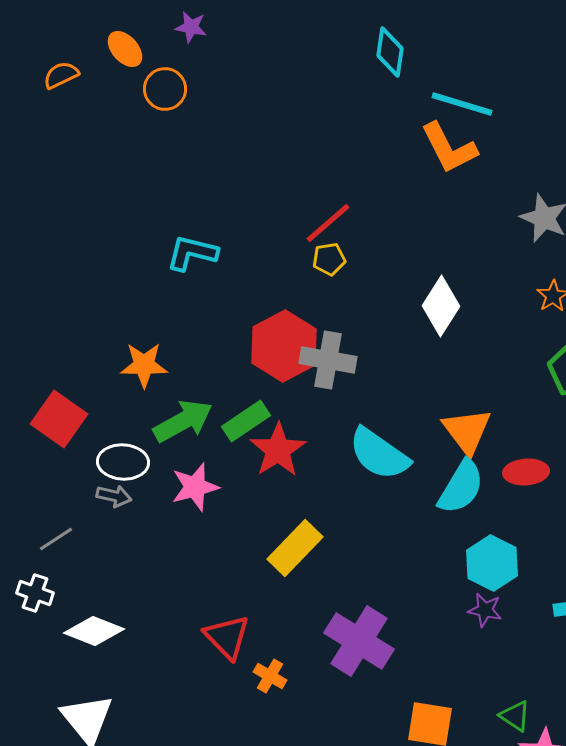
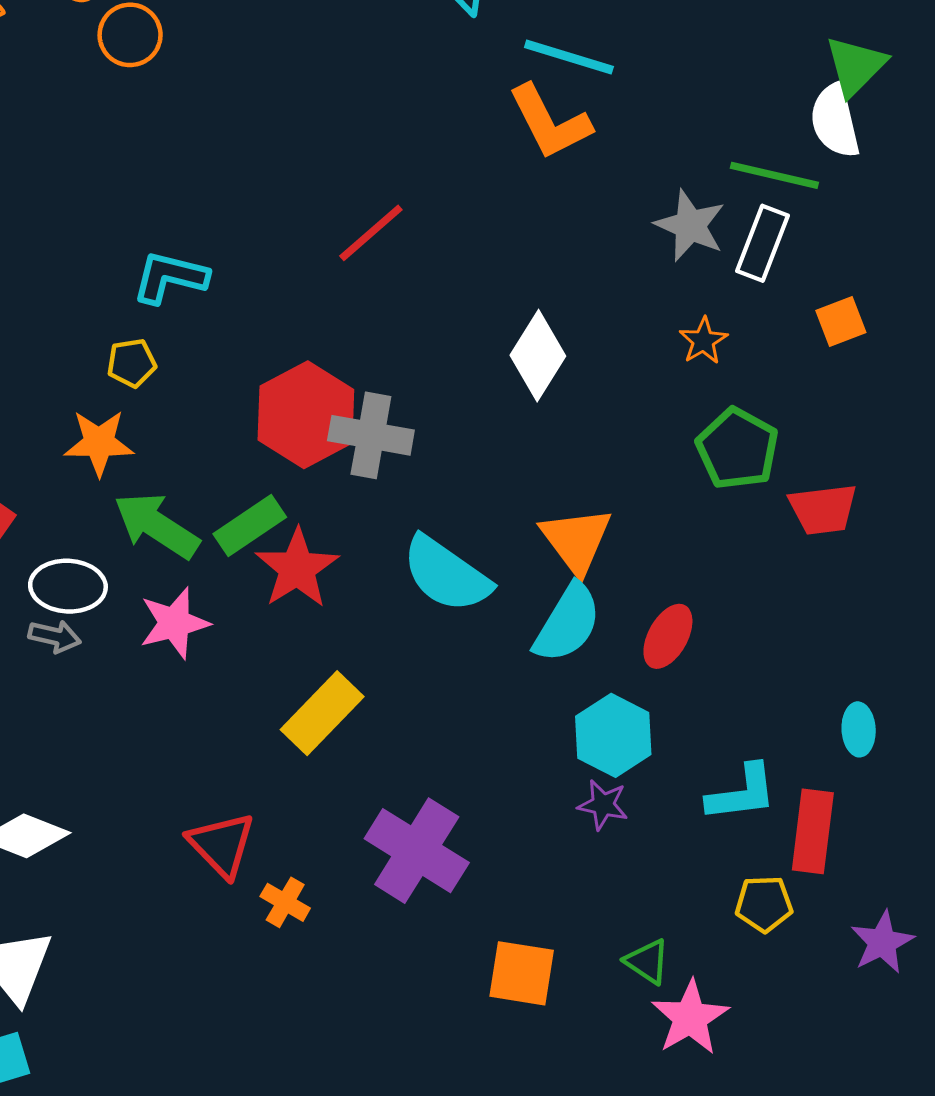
yellow pentagon: (329, 259) -> (132, 363), moved
green arrow: (183, 421) -> (157, 526), turned -118
red ellipse: (526, 472) -> (668, 636), moved, turned -57

